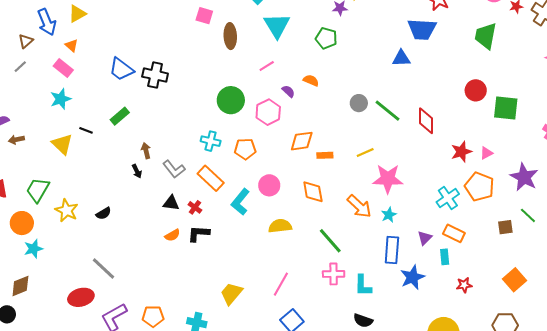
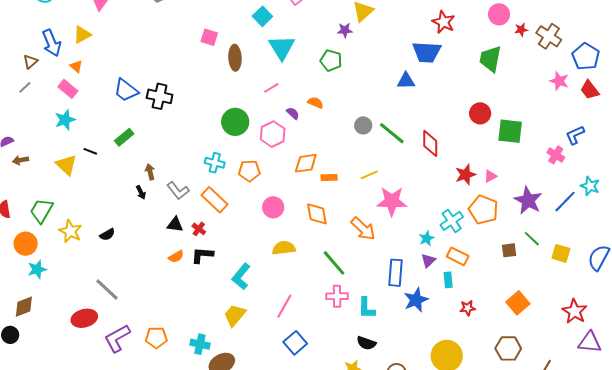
cyan L-shape: (240, 202) -> (241, 276), moved
cyan star: (389, 215) -> (427, 238), moved

